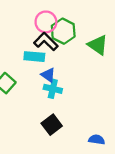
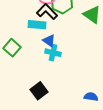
black square: (52, 125) -> (39, 91), moved

